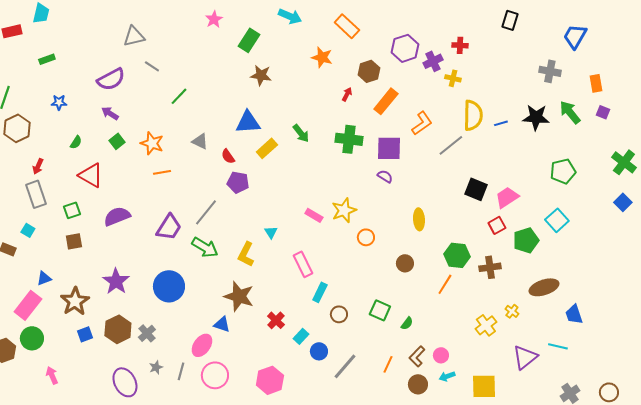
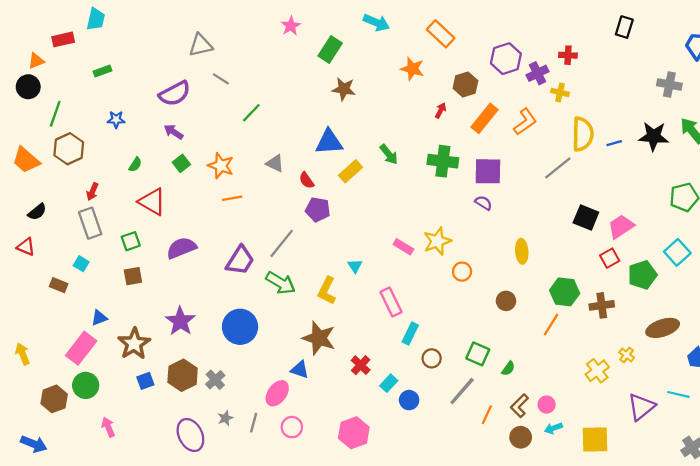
orange L-shape: (422, 123) -> (525, 122), moved
gray line: (345, 366) -> (462, 391), moved
pink circle: (215, 375) -> (292, 427), size x0.7

